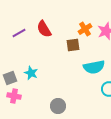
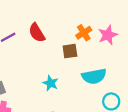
cyan star: (31, 73) -> (51, 83), moved

